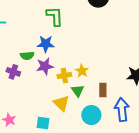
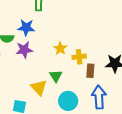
yellow star: (82, 71) -> (60, 48), moved
yellow cross: (64, 75) -> (79, 57), moved
brown rectangle: (103, 90) -> (90, 71), moved

